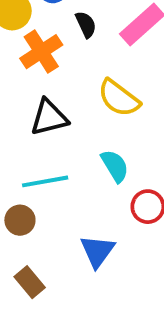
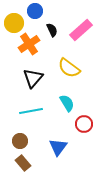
black triangle: (49, 117) -> (33, 78), turned -35
brown circle: (20, 220) -> (20, 141), moved

